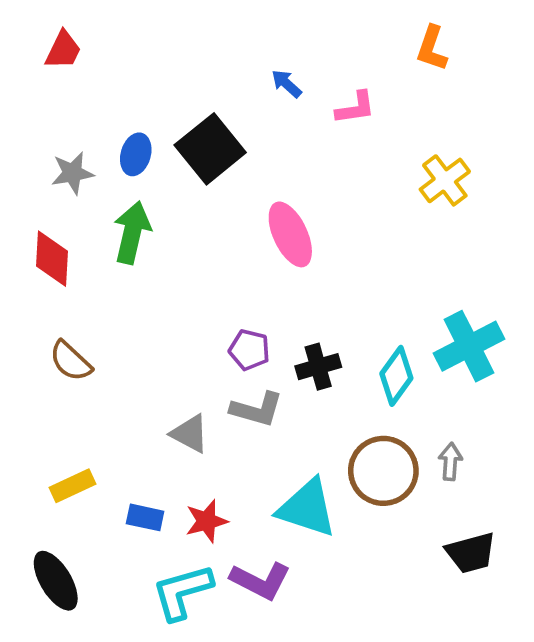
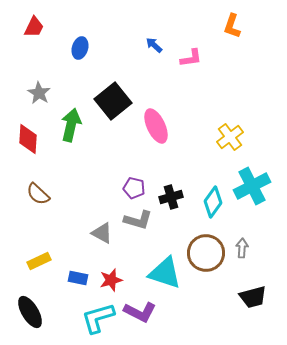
black square: (210, 149) -> (113, 101), moved
blue ellipse: (136, 154) -> (80, 48), moved
gray star: (72, 173) -> (39, 93), turned -30
yellow cross: (445, 180) -> (230, 137), moved

